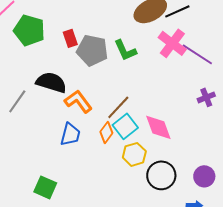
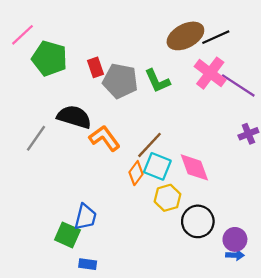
cyan square: (125, 126) -> (157, 166), turned -30
blue trapezoid: (70, 134) -> (85, 217), moved
purple circle: (204, 176) -> (235, 239), moved

